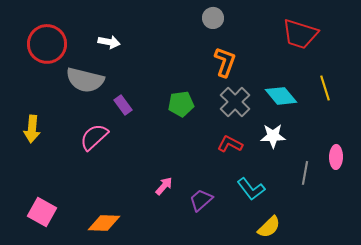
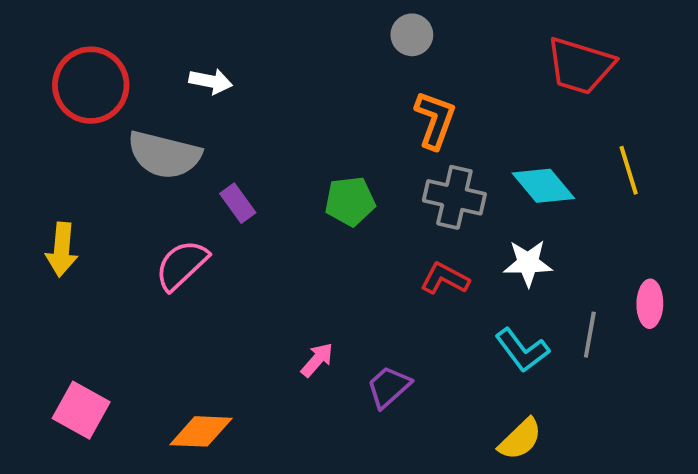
gray cross: (235, 102) -> (454, 197), turned -32
cyan L-shape: (251, 189) -> (522, 350), moved

